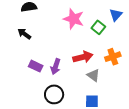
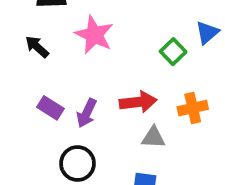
pink star: (74, 19) -> (94, 35), moved
gray triangle: (93, 75) -> (153, 137), turned -40

